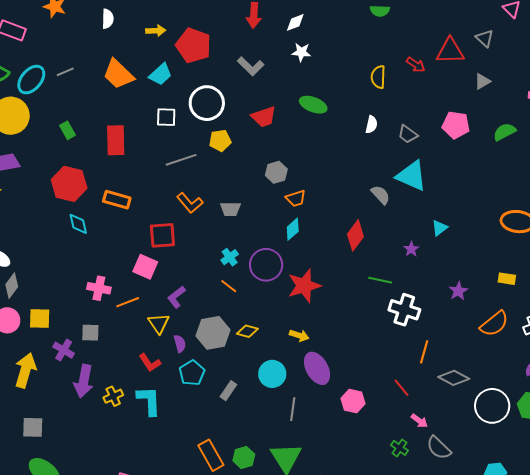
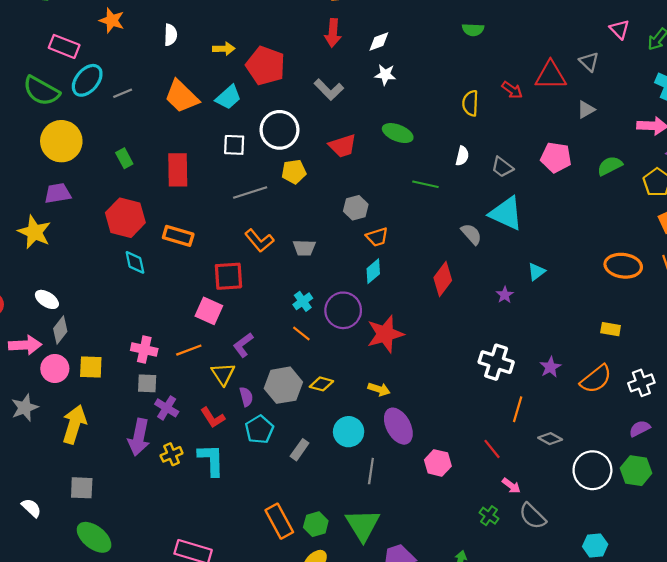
cyan ellipse: (31, 80) -> (87, 80), moved
green line: (380, 280) -> (425, 184), moved
pink cross: (99, 288) -> (144, 349), moved
purple star: (458, 291) -> (550, 367), moved
purple cross: (64, 350) -> (167, 408), moved
gray diamond: (454, 378) -> (550, 439), size x0.7

